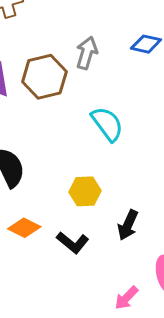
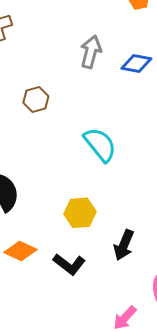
gray arrow: (87, 53) -> (91, 52), moved
brown hexagon: (44, 77) -> (36, 99), size x0.6

